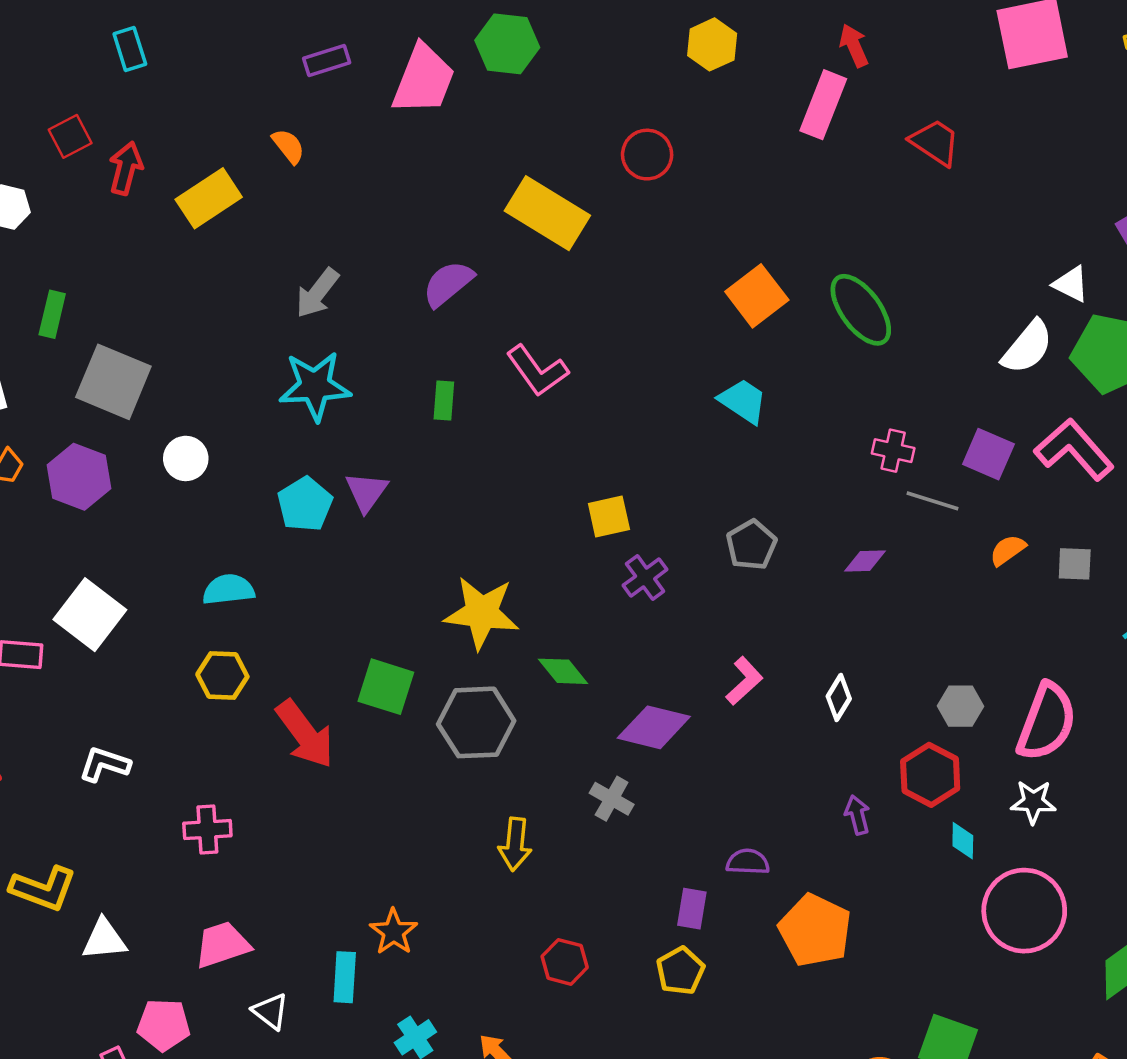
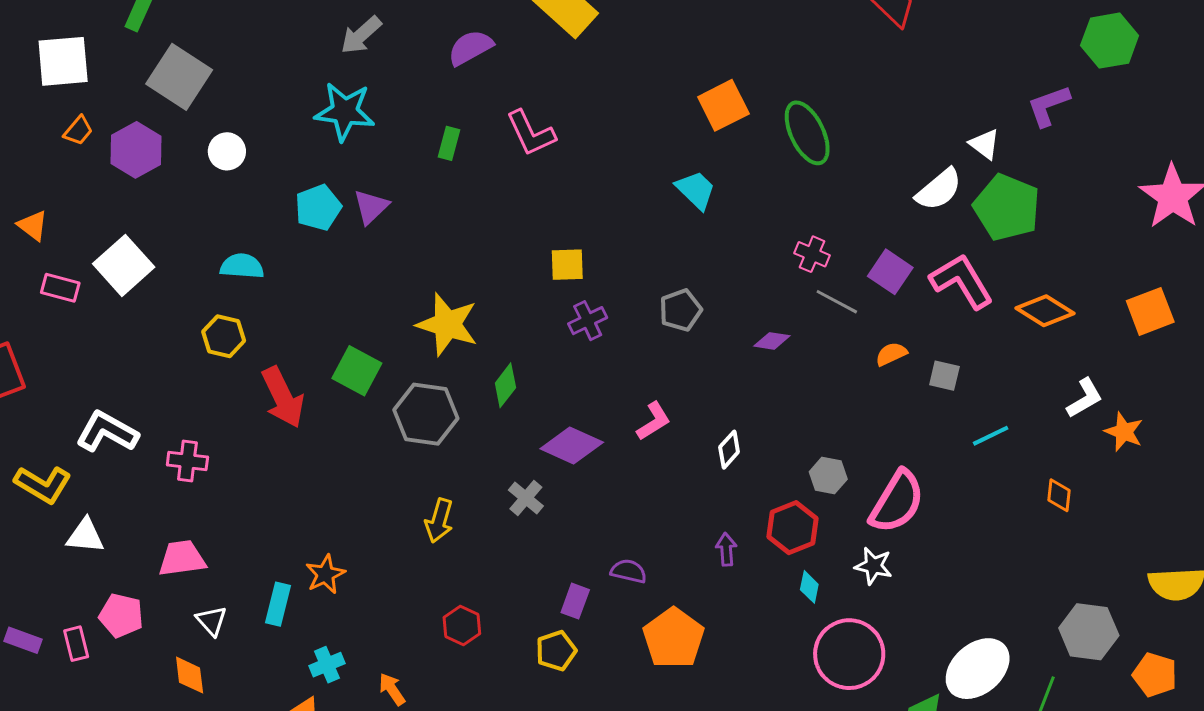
green diamond: (563, 671) -> (505, 385), turned 66
white L-shape: (104, 764) -> (107, 432), moved, size x1.4

